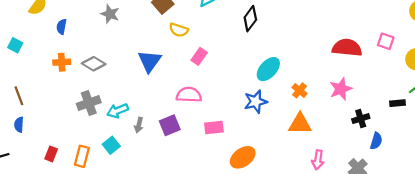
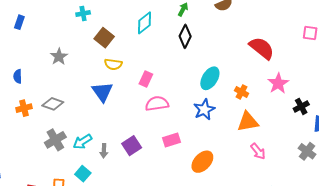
gray star: (110, 14) -> (59, 57), turned 30
yellow semicircle: (179, 30) -> (113, 64), moved
red semicircle: (347, 48) -> (262, 48), moved, turned 44
pink semicircle: (189, 95) -> (157, 104), moved
pink arrow: (318, 160) -> (258, 151), moved, turned -36

